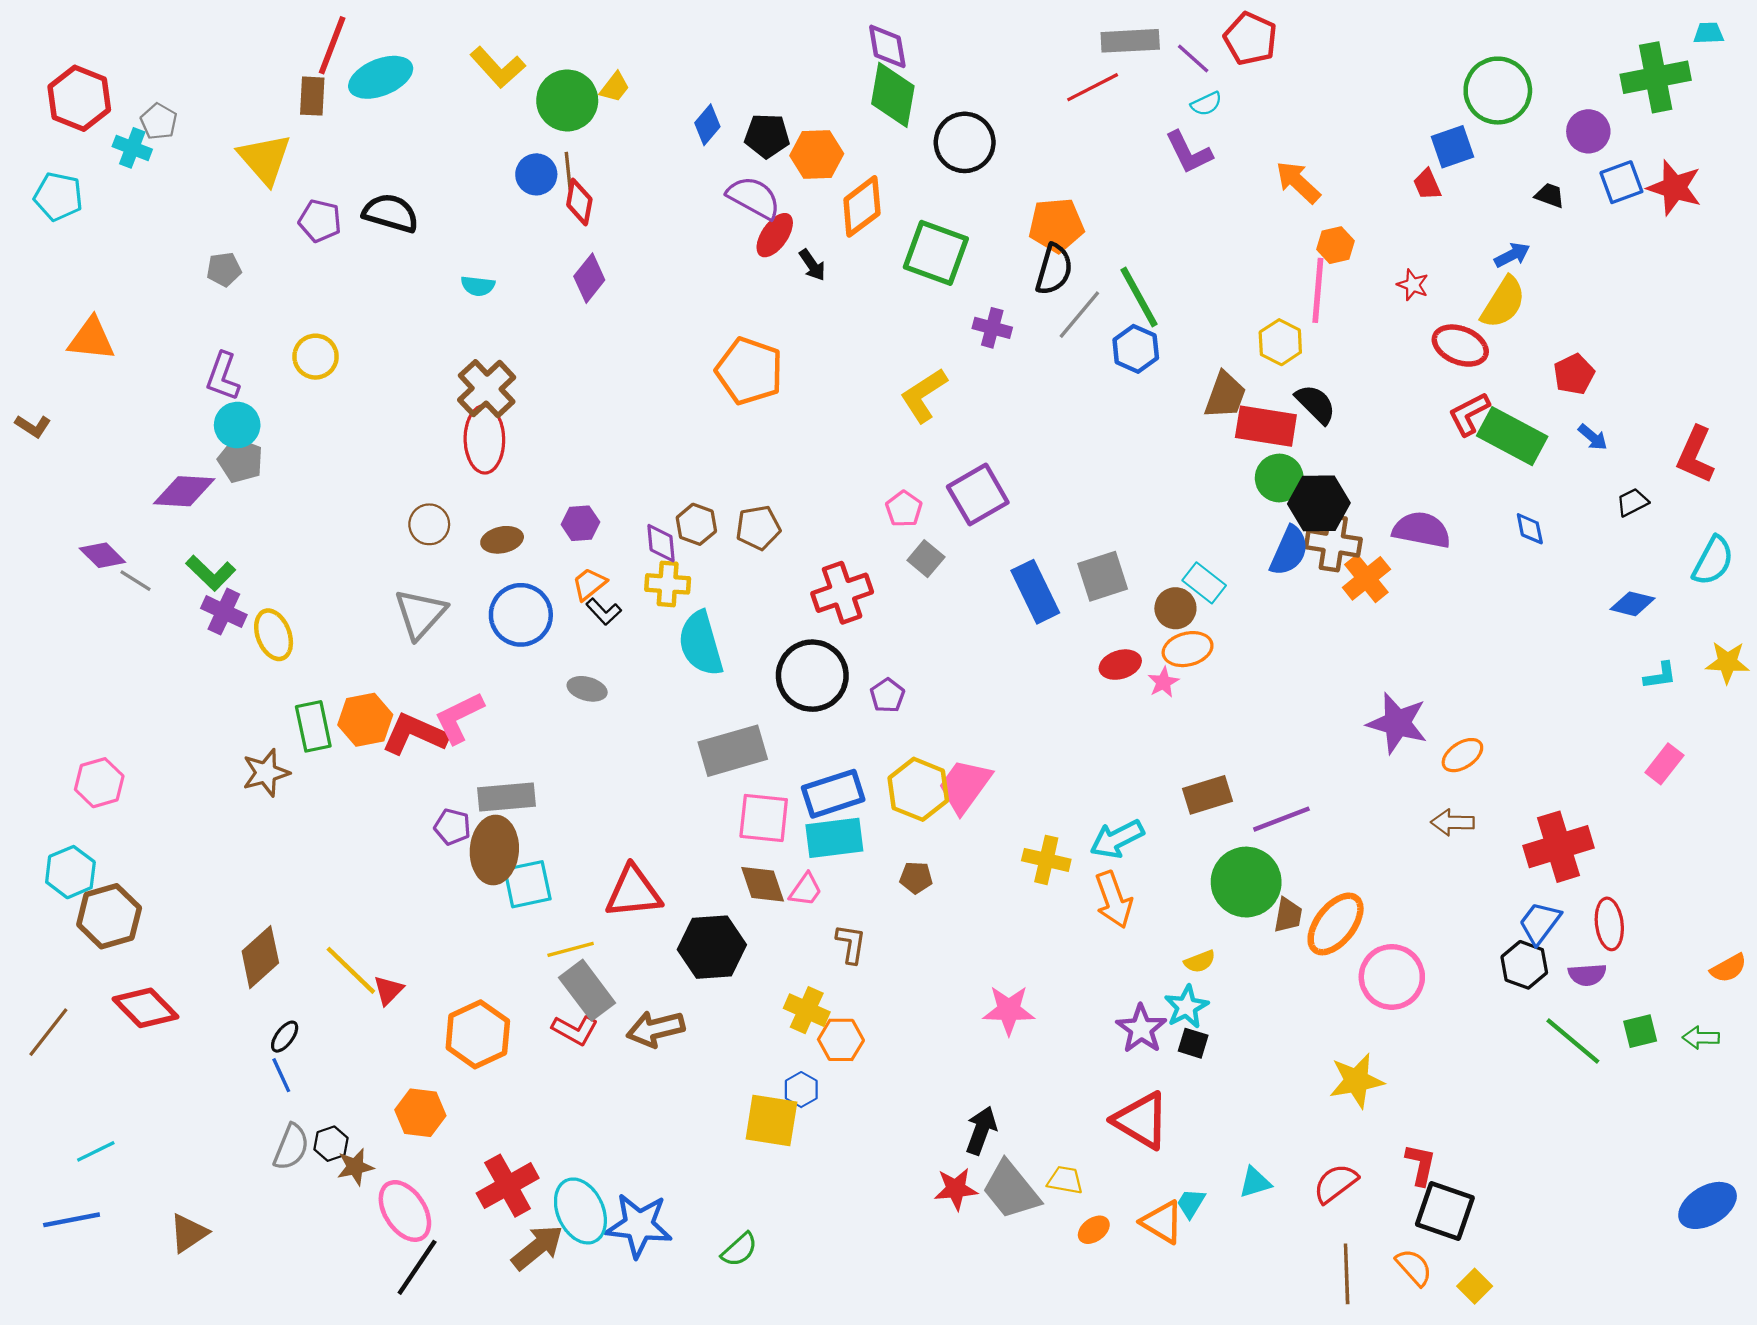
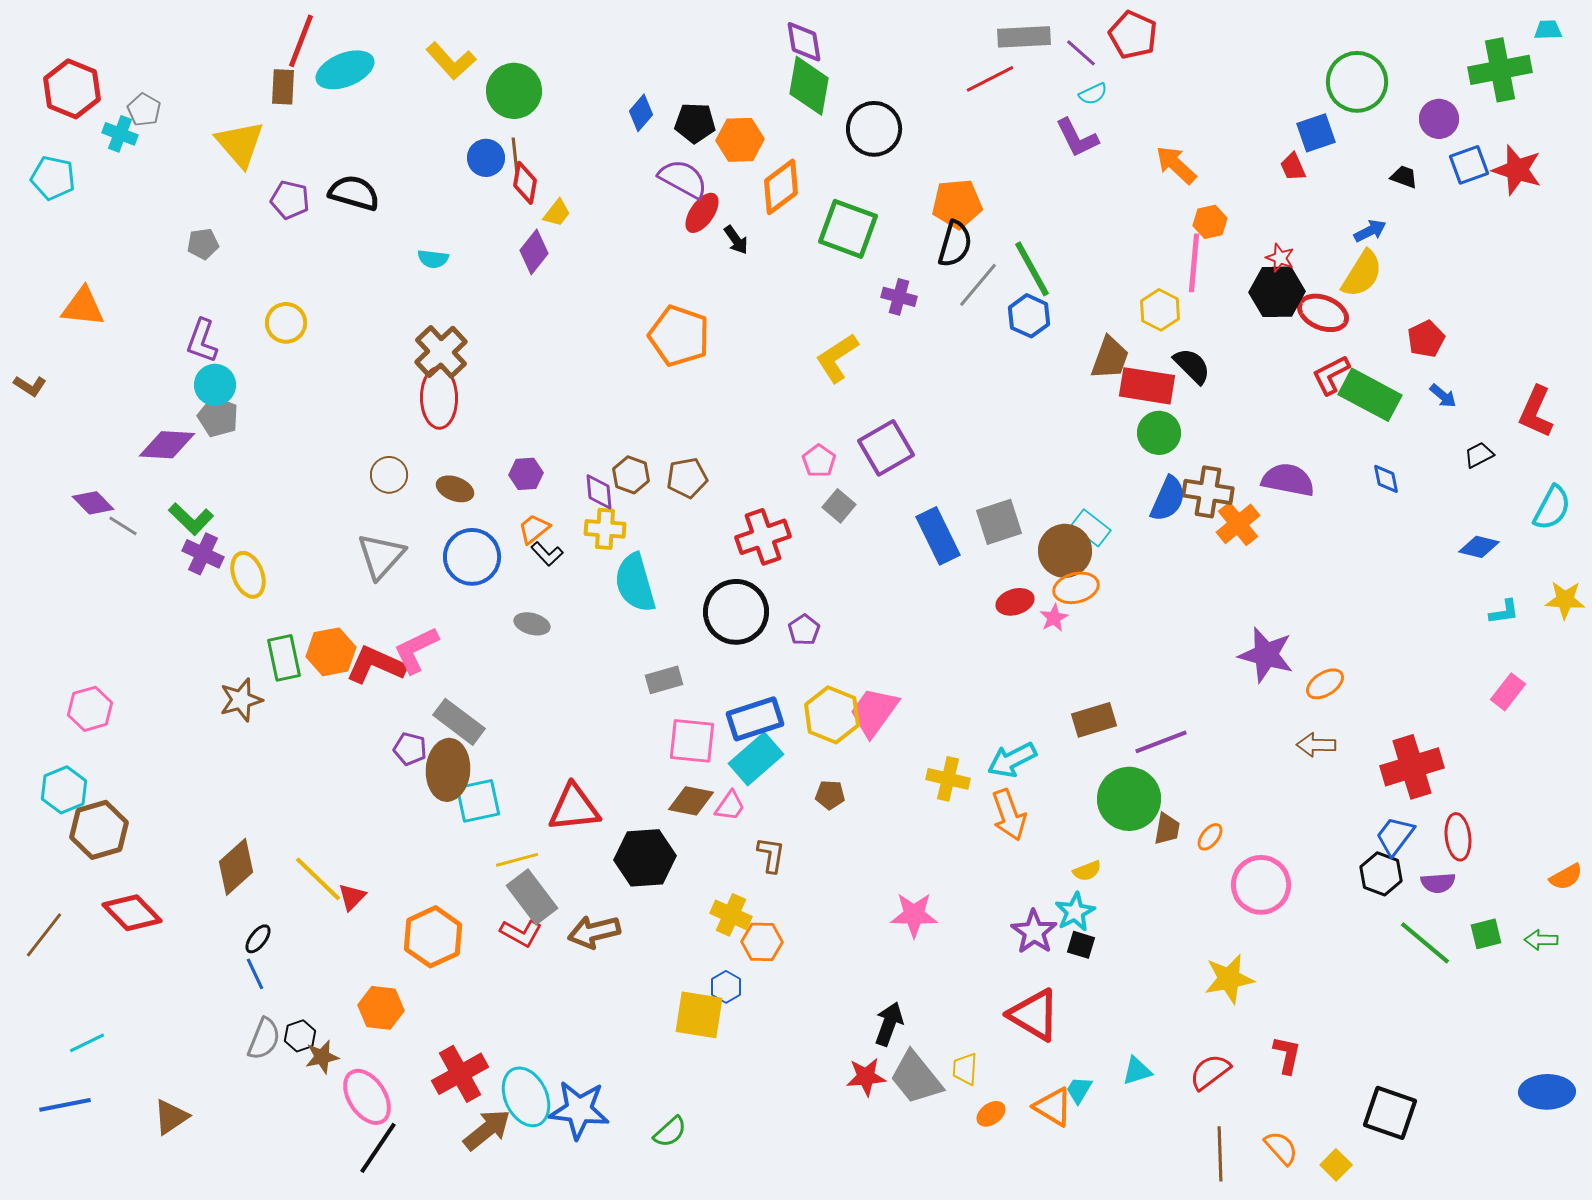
yellow trapezoid: (615, 87) -> (557, 213), moved
black hexagon: (1319, 503) -> (1277, 292), moved
brown ellipse: (502, 540) -> (455, 489), turned 33
brown circle: (1175, 608) -> (1065, 551), size x1.4
gray rectangle: (733, 751) -> (664, 680), size x0.6
gray rectangle: (506, 797) -> (459, 722), turned 42
cyan rectangle: (834, 838) -> (756, 759), turned -34
brown diamond: (763, 884) -> (691, 801), turned -60
orange ellipse: (1336, 924) -> (1210, 837), size x0.5
yellow trapezoid: (1065, 1180) -> (965, 1069), turned -96
blue ellipse: (1708, 1205) -> (1547, 1092), turned 30
black square: (1445, 1211) -> (1390, 1113), moved

